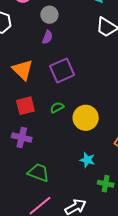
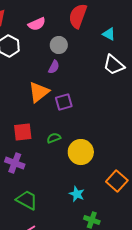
orange triangle: (23, 70) -> (39, 92), moved, turned 30
purple square: (62, 70) -> (64, 102), size x0.7

